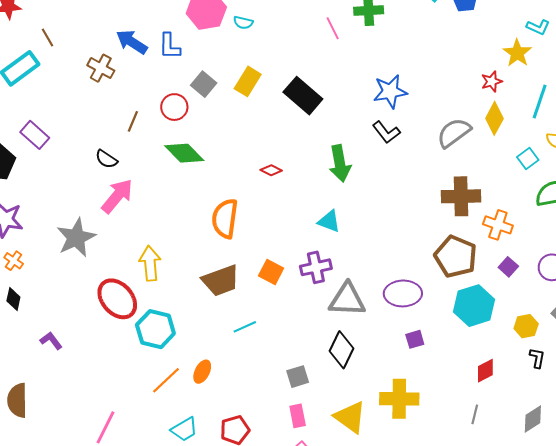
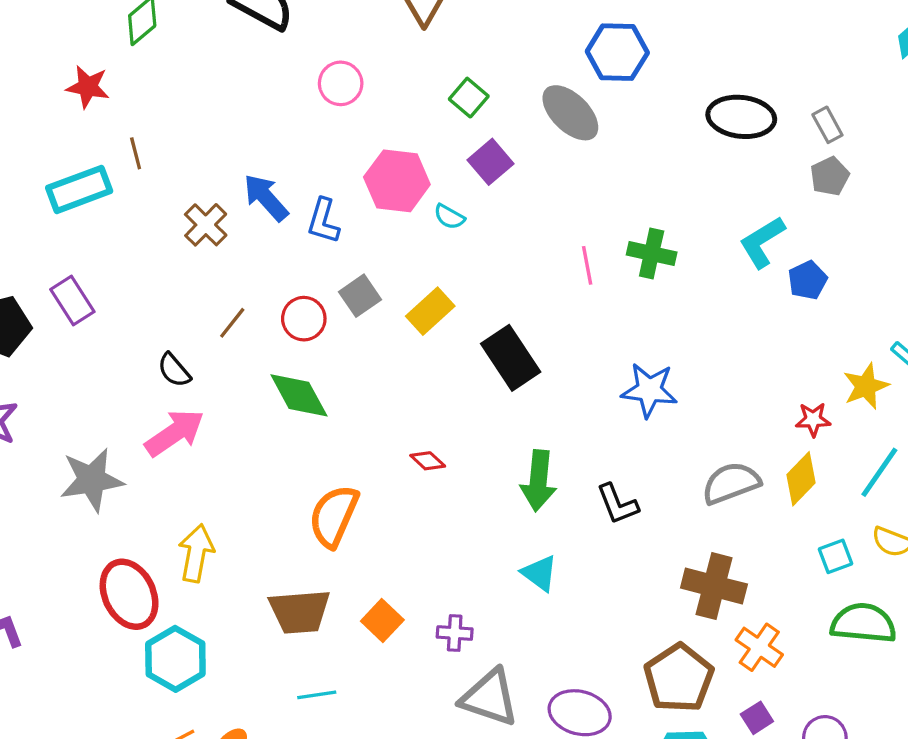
black L-shape: (386, 132) -> (617, 504), moved
cyan triangle: (329, 221) -> (539, 573), moved
purple cross: (316, 267) -> (455, 633), size x0.7

